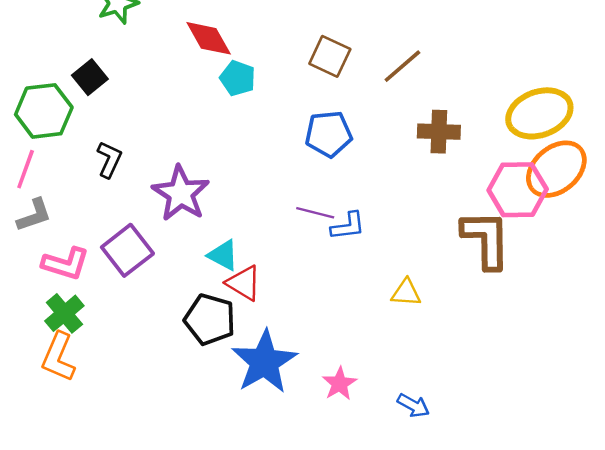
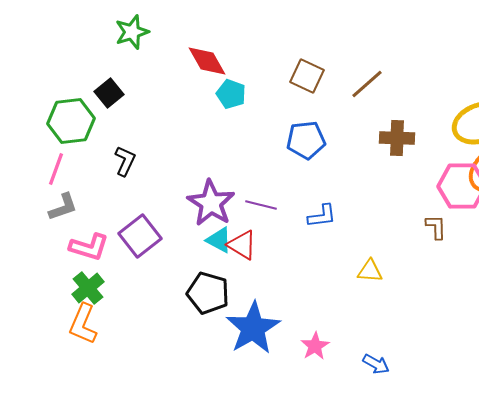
purple star: (181, 193) -> (211, 203), moved
purple line: (315, 213) -> (261, 205), moved
brown L-shape: (486, 239) -> (436, 227), size x0.5
red triangle: (244, 283) -> (242, 245), moved

